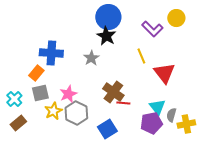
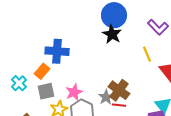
gray star: (91, 58) -> (106, 97), moved
cyan cross: (14, 99) -> (19, 83), moved
red line: (123, 103) -> (119, 105), moved

